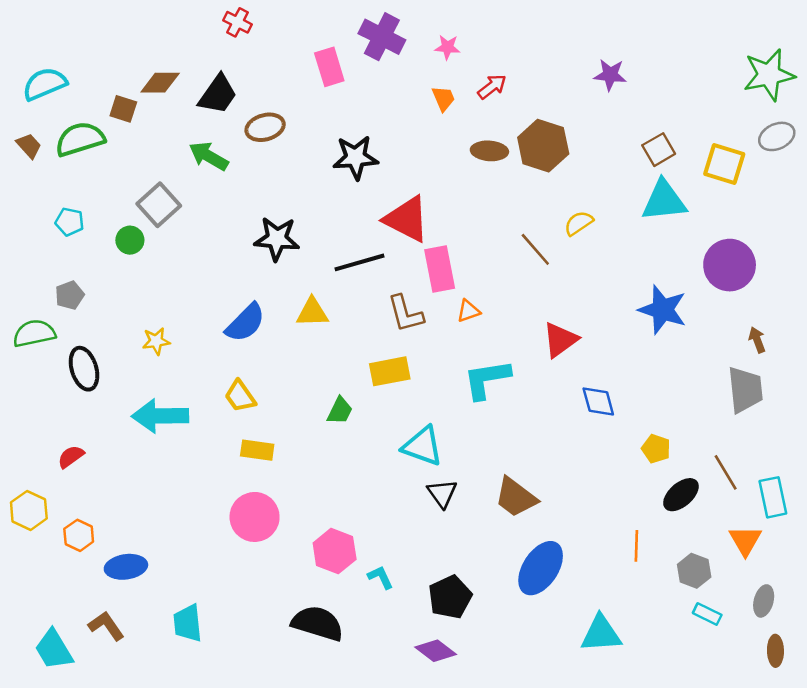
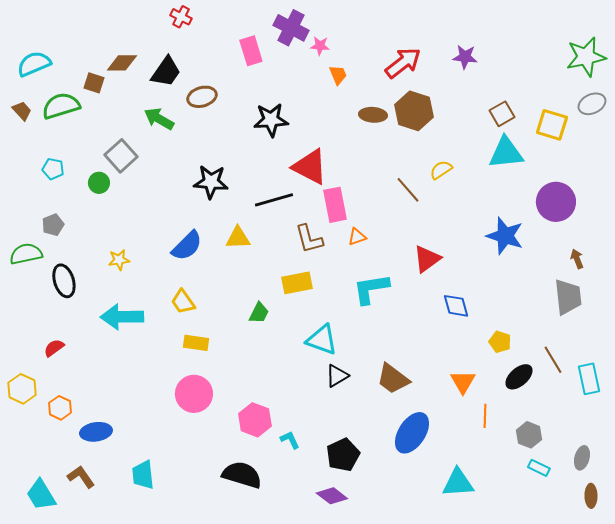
pink star: (447, 47) -> (320, 46), moved
red arrow: (492, 87) -> (403, 63), moved, size x1.6
black triangle: (442, 493) -> (337, 376), turned 35
orange triangle: (745, 541) -> (463, 382), moved

